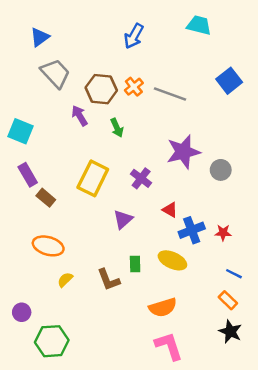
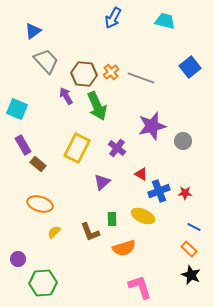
blue arrow: (134, 36) -> (113, 18), moved
green arrow: (117, 128) -> (97, 106), size x1.8
orange semicircle: (163, 307) -> (124, 248), moved

